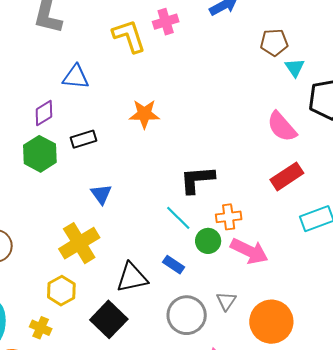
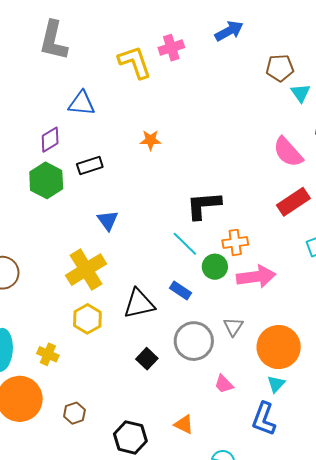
orange star: (144, 114) -> (150, 140), size x0.7
pink arrow: (249, 251) -> (256, 277), turned -33
yellow hexagon: (61, 291) -> (87, 319), moved
black square: (109, 319) -> (147, 359), moved, size x0.6

